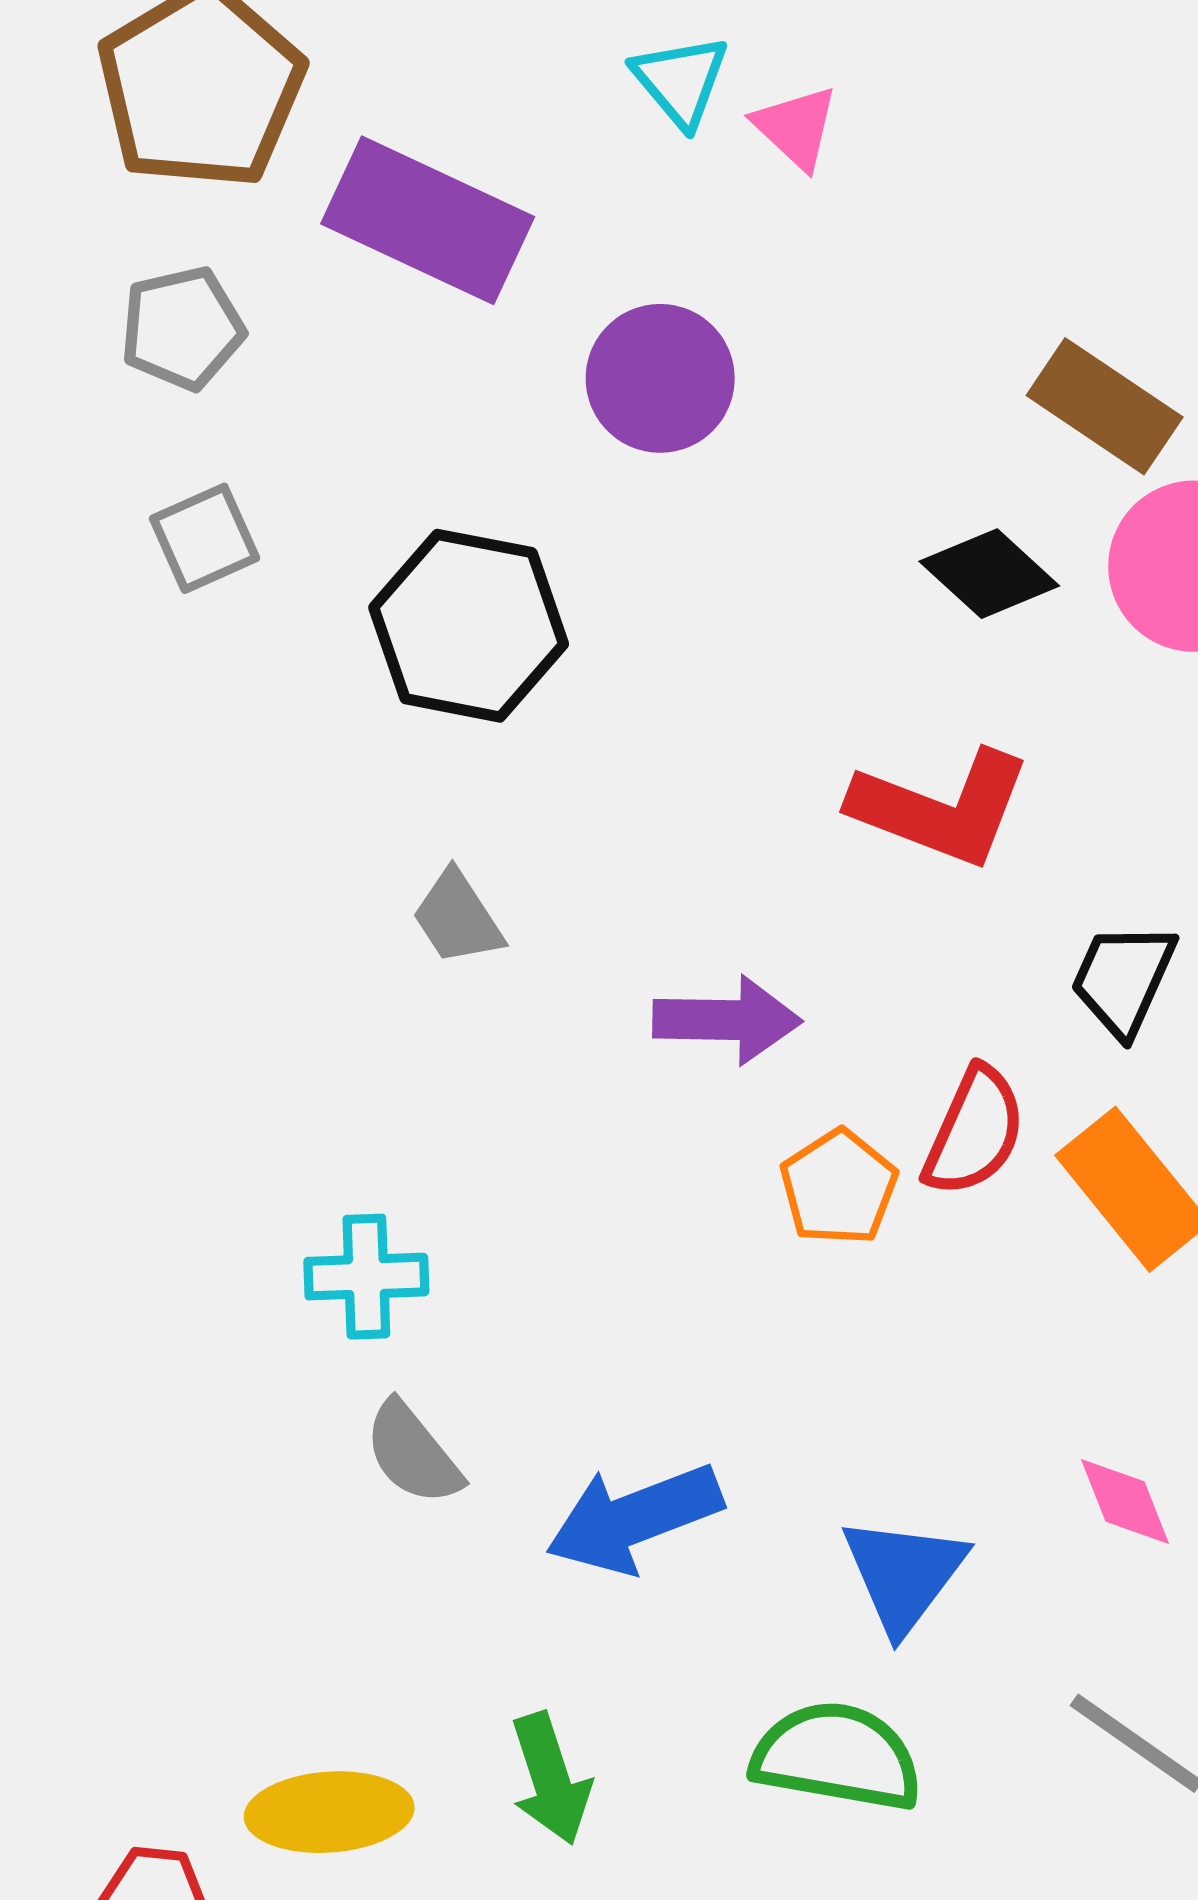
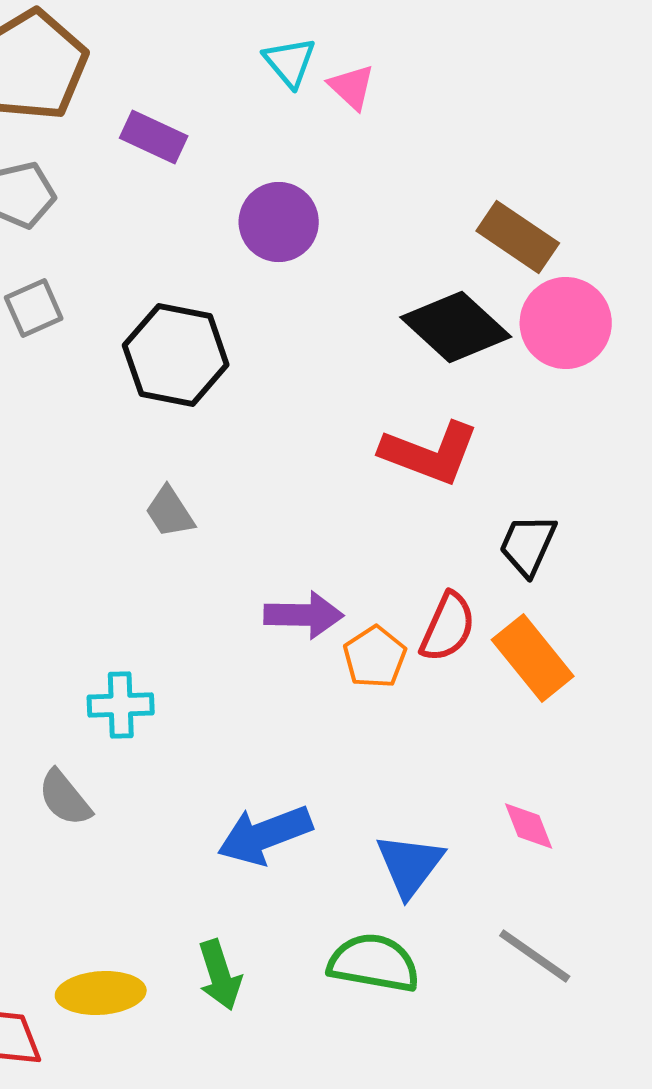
purple rectangle: (428, 220) -> (154, 137), size x0.6
black diamond: (989, 574) -> (456, 327), size x1.5
purple arrow: (727, 1020) -> (304, 615), moved
gray semicircle: (413, 1453) -> (65, 798), moved

